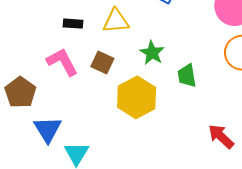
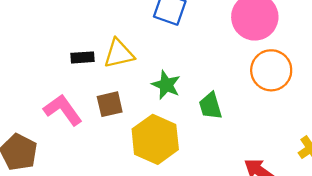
black rectangle: (73, 24) -> (82, 57), moved
brown square: (102, 63) -> (110, 104), turned -30

